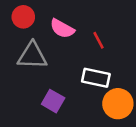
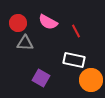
red circle: (23, 17) -> (18, 23), moved
gray triangle: (32, 56) -> (25, 43), size x0.7

